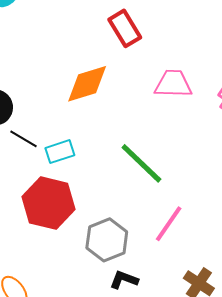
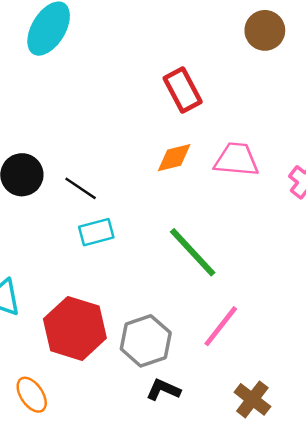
orange diamond: (87, 84) -> (174, 158), moved, size x0.7
black line: (23, 139) -> (81, 188), moved
red hexagon: (48, 203) -> (75, 328), moved

